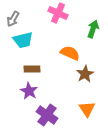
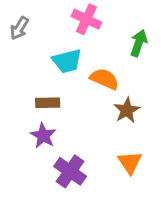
cyan trapezoid: (23, 40) -> (67, 61), moved

